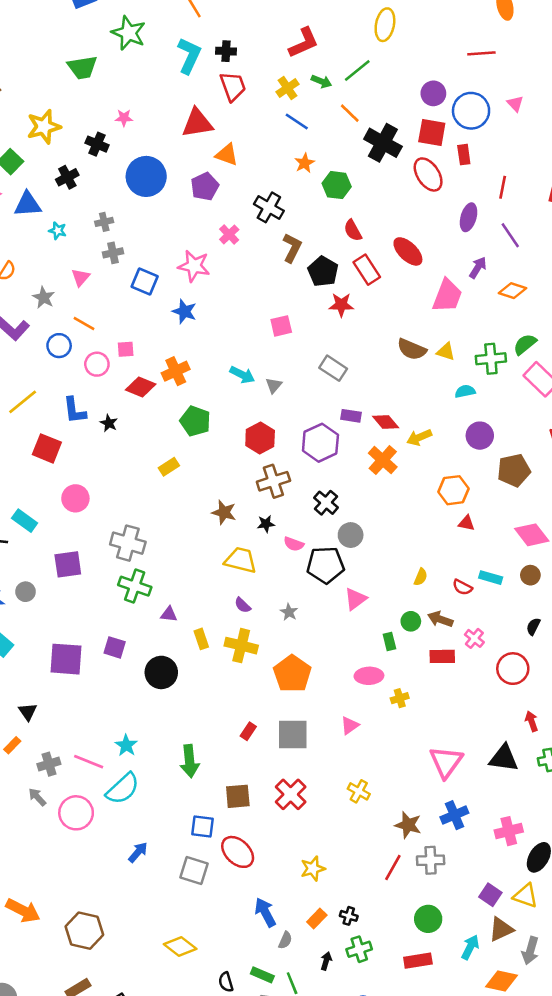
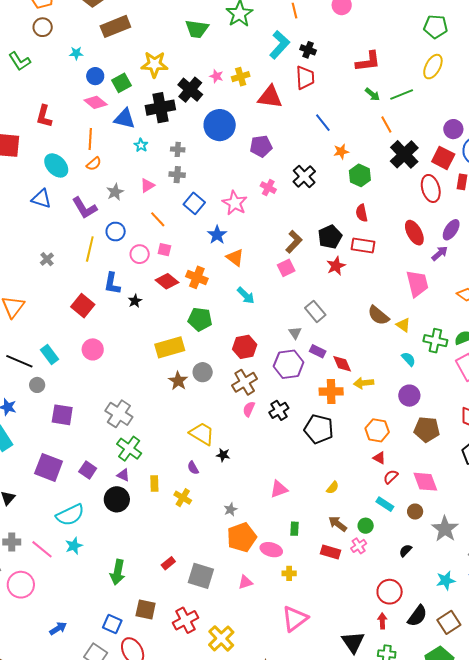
yellow cross: (288, 88) -> (241, 77), moved
blue line: (297, 122) -> (323, 123), moved
black cross: (97, 144) -> (190, 90), size x1.4
orange triangle: (227, 155) -> (235, 258), moved
black cross: (67, 177) -> (160, 108), size x1.6
pink cross: (229, 234) -> (268, 188), turned -35
brown L-shape: (292, 248) -> (294, 242), moved
red ellipse: (408, 251) -> (414, 233), moved
purple arrow: (478, 268) -> (440, 253), moved
red rectangle: (367, 270) -> (363, 246), turned -65
pink trapezoid: (447, 296) -> (417, 284), turned -52
red star: (341, 305) -> (336, 266), turned 30
orange line: (84, 323) -> (158, 219), moved
pink square: (281, 326) -> (286, 268), turned -30
orange cross: (176, 371) -> (197, 277), turned 30
gray triangle: (274, 385) -> (295, 333), moved, turned -32
cyan semicircle: (465, 391) -> (408, 359), turned 42
yellow line: (23, 402) -> (90, 249), moved, turned -55
green pentagon: (195, 421) -> (200, 319), turned -30
orange cross: (383, 460) -> (331, 391), turned 30
yellow rectangle: (169, 467) -> (170, 347), size x1.8
brown cross: (273, 481) -> (245, 382), turned -30
brown star: (224, 512) -> (178, 381), moved
black star: (266, 524) -> (223, 455), moved
gray circle: (351, 535) -> (203, 372), moved
gray cross: (128, 543) -> (119, 414), moved
pink semicircle: (294, 544) -> (249, 409), moved, turned 77
purple square: (68, 564) -> (62, 415), moved
black pentagon: (325, 565) -> (319, 429), moved
green cross: (135, 586) -> (129, 449), moved
red semicircle: (462, 587) -> (391, 477), moved, turned 91
gray circle: (26, 592) -> (37, 385), moved
gray star: (289, 612) -> (231, 509), moved
purple triangle: (169, 614) -> (123, 475), moved
green circle: (411, 621) -> (366, 526), moved
yellow cross: (241, 646) -> (183, 498), size x0.7
red circle: (513, 669) -> (390, 592), moved
orange pentagon: (292, 674) -> (242, 537), moved
black triangle: (504, 758) -> (353, 642), turned 30
pink triangle: (446, 762) -> (295, 619), moved
cyan semicircle: (123, 789) -> (70, 515), moved
yellow cross: (359, 791) -> (221, 638), moved, size x1.5

